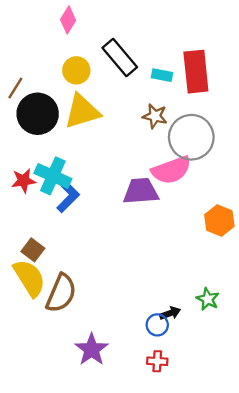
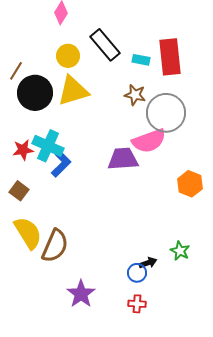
brown square: (33, 250) -> (19, 191), moved

